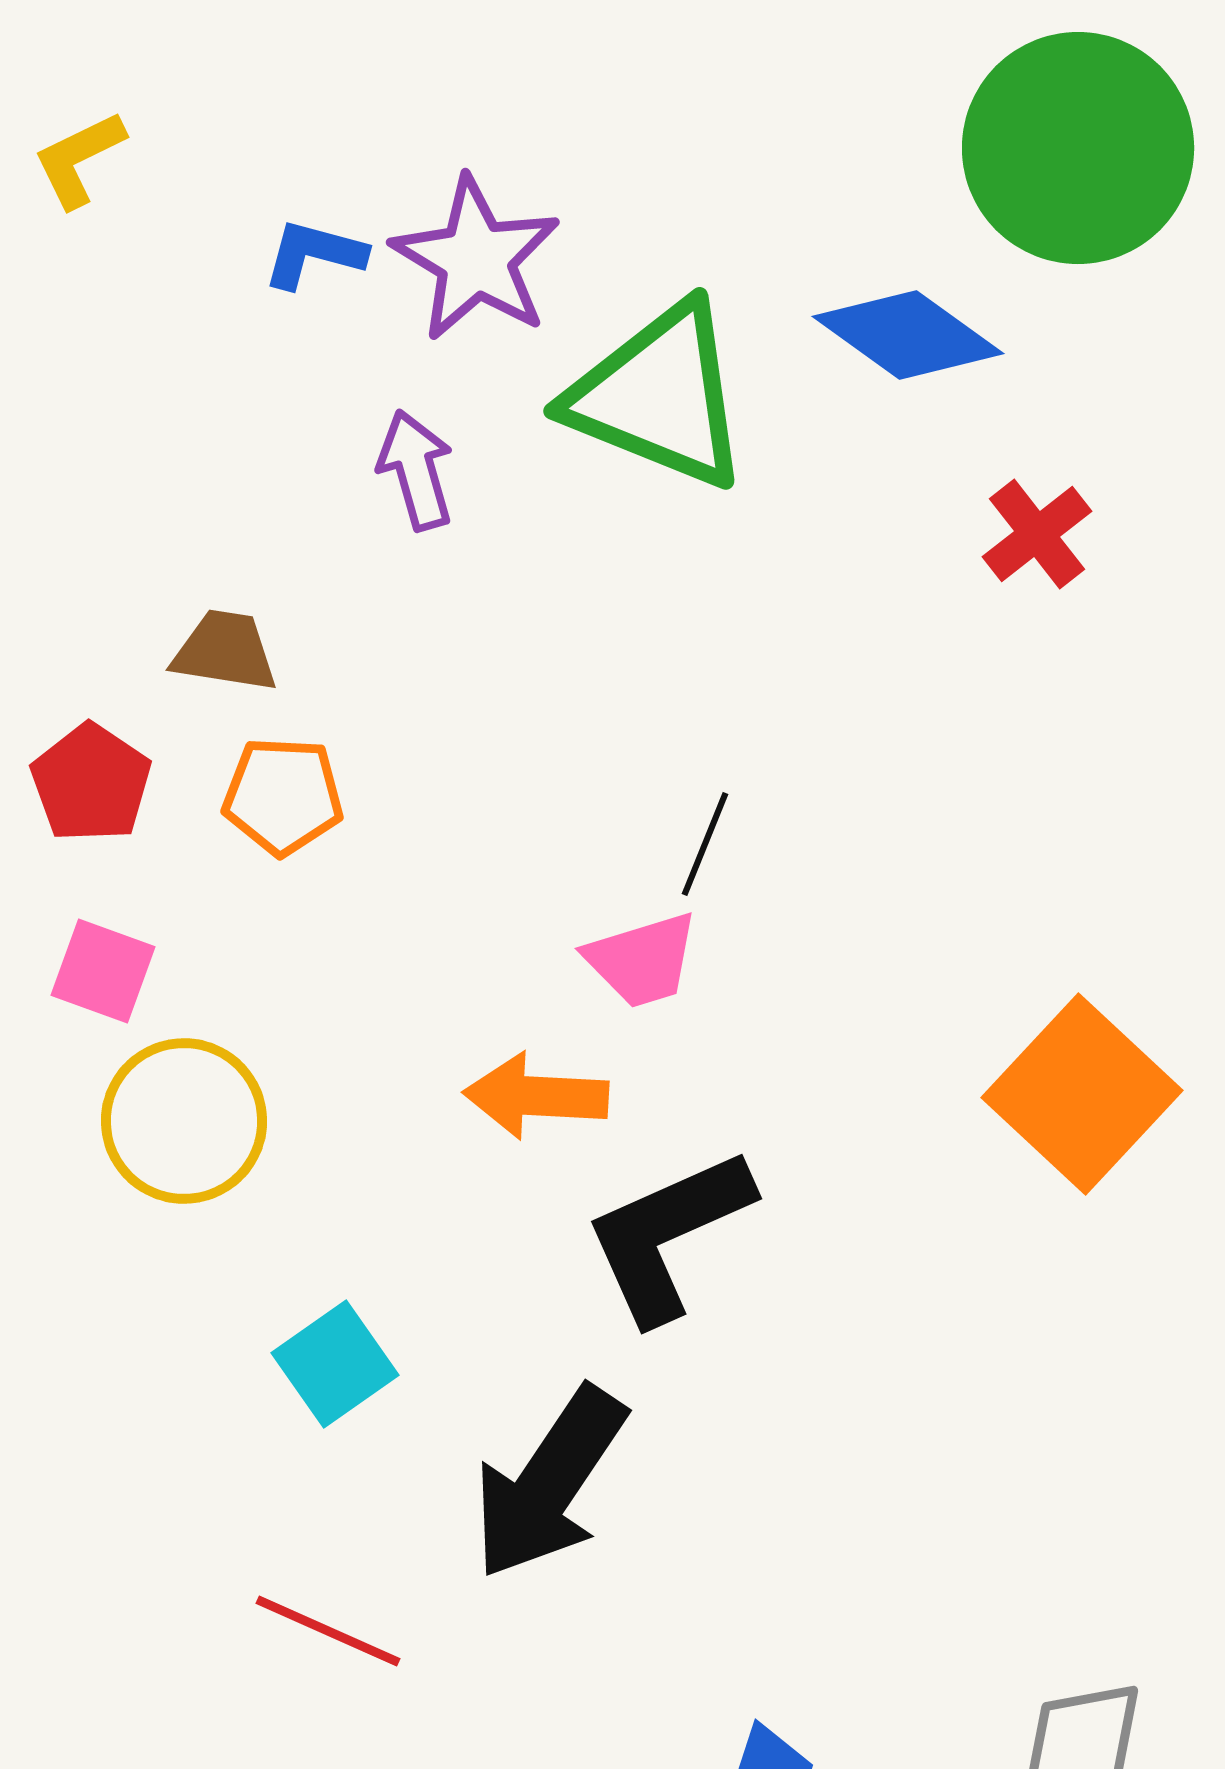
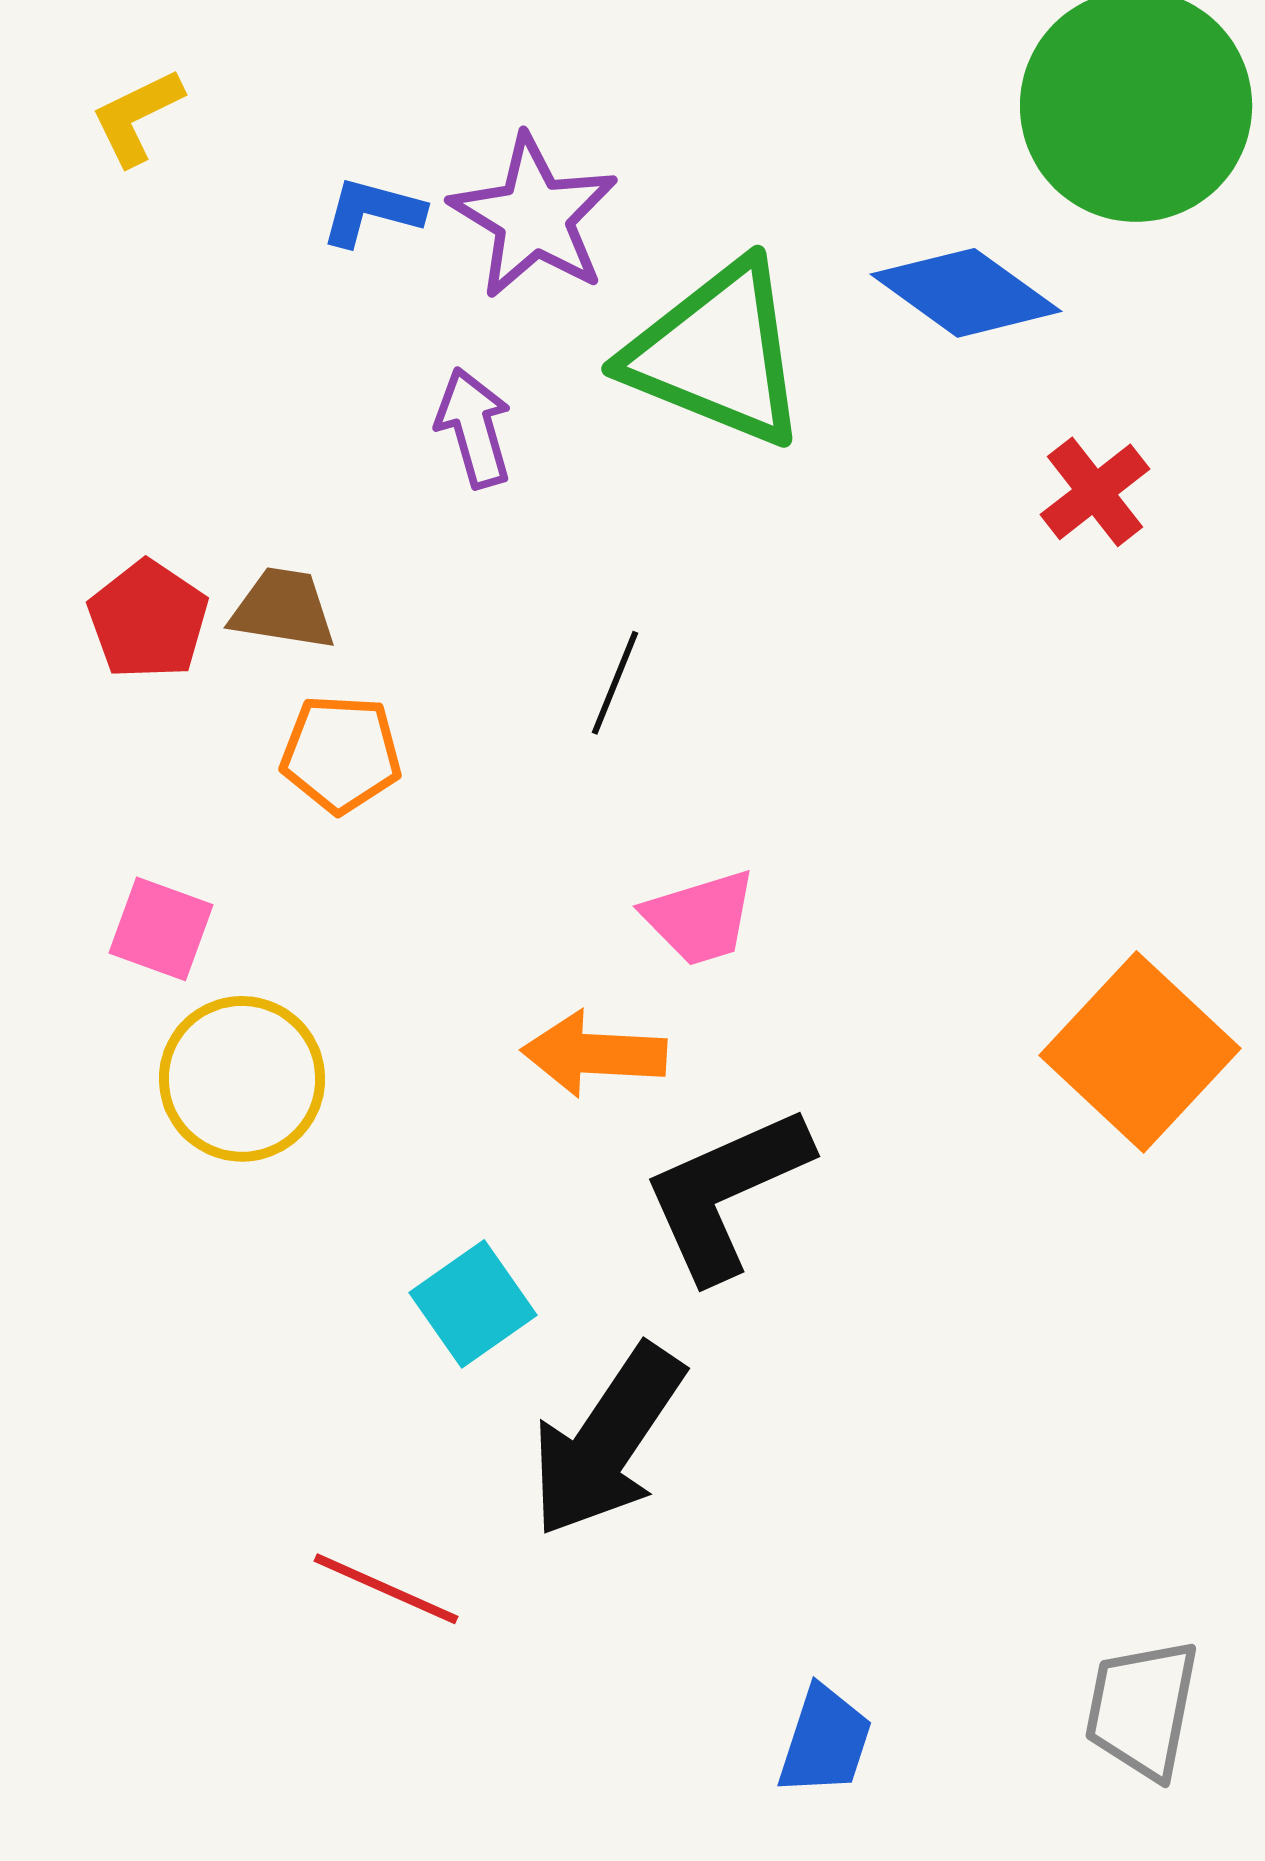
red pentagon: (91, 783) -> (148, 620), moved
black line: (705, 844) -> (615, 683), moved
cyan square: (335, 1364) -> (473, 1304), moved

